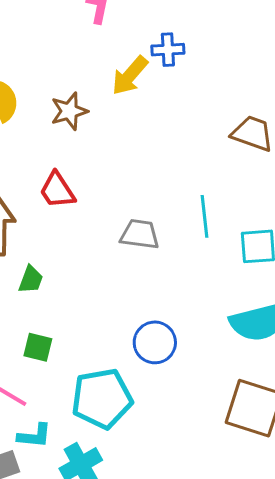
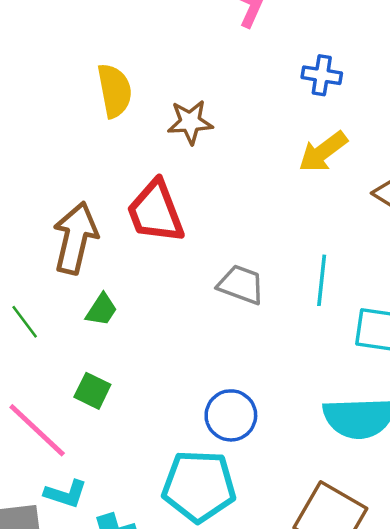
yellow arrow: (130, 76) -> (323, 152), moved
red trapezoid: (57, 190) -> (156, 212), size x1.4
cyan pentagon: (102, 399) -> (199, 486), moved

